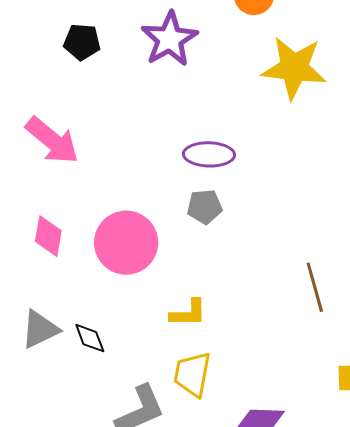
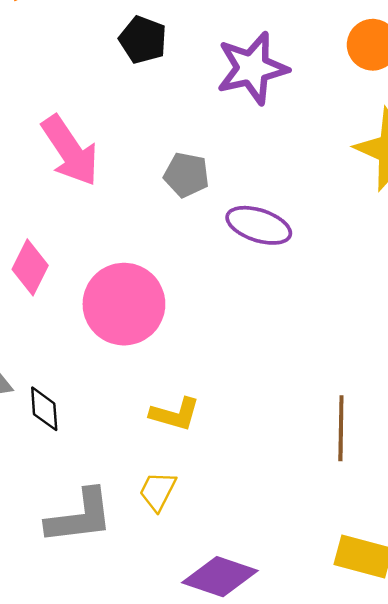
gray pentagon: (205, 207) -> (186, 175), moved
yellow trapezoid: (192, 374) -> (158, 491), size x0.7

